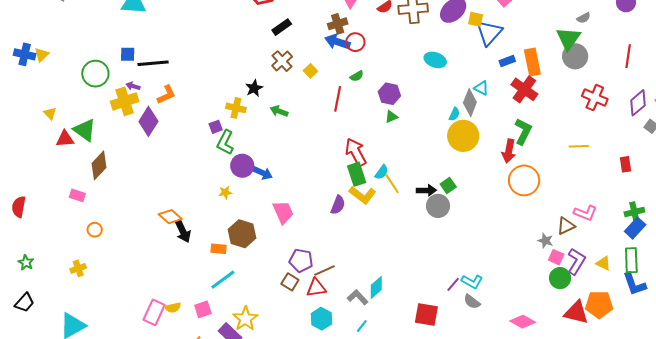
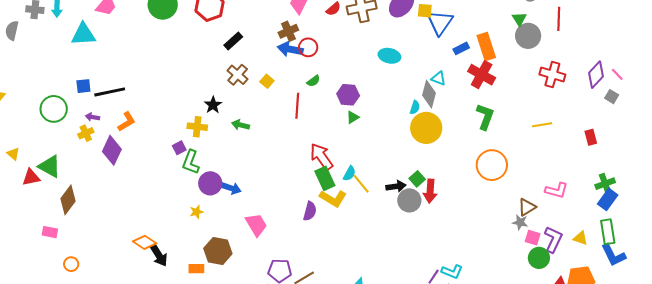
green triangle: (568, 39) -> (519, 19), size x0.6
red line: (628, 56) -> (559, 19), moved
yellow cross: (125, 101) -> (86, 133), size x0.6
red arrow: (509, 151) -> (430, 191), moved
brown triangle: (566, 226) -> (527, 207), moved

